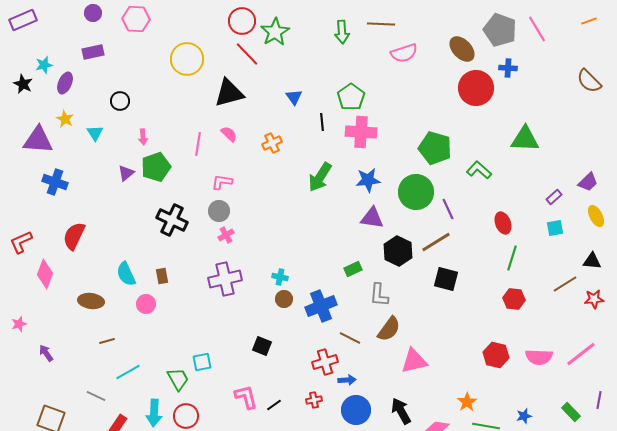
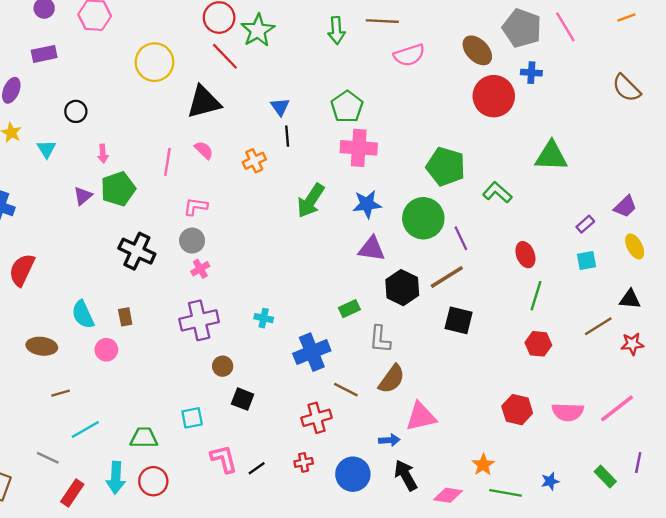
black line: (322, 122) -> (287, 136), moved
brown circle: (284, 299) -> (223, 366), moved
cyan square: (202, 362) -> (192, 418), moved
green trapezoid: (178, 379) -> (144, 438), turned -60
blue arrow: (347, 380) -> (389, 440), moved

